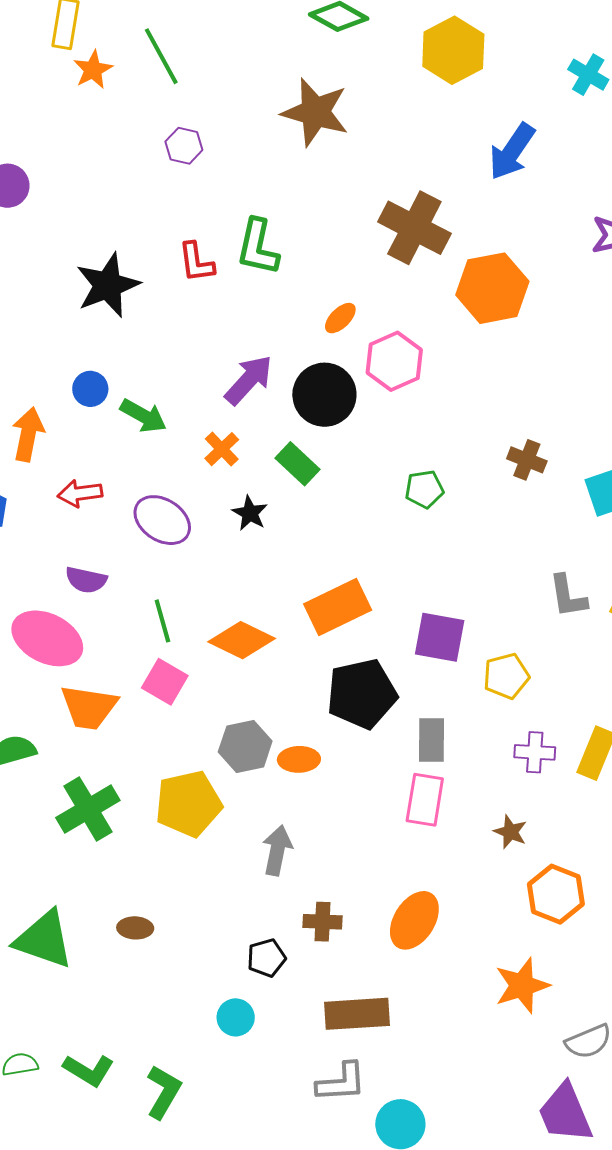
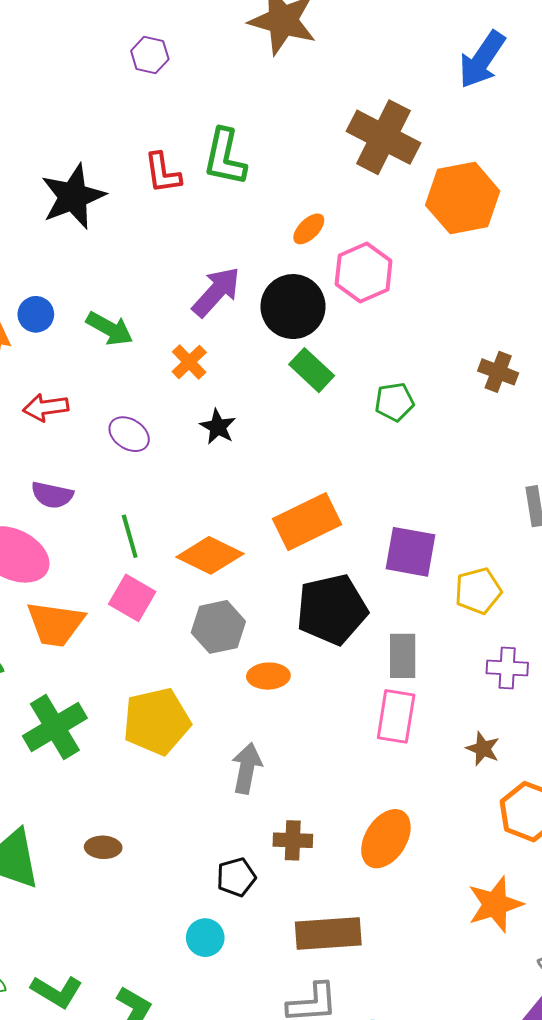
blue circle: (90, 389) -> (36, 314), moved
green rectangle: (297, 464) -> (312, 370), moved
purple ellipse: (162, 520) -> (129, 434), size x0.7
gray hexagon: (245, 746) -> (218, 627), moved

